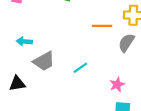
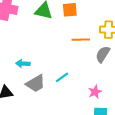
cyan arrow: (24, 41) -> (23, 64), moved
gray trapezoid: (44, 61) -> (35, 84), moved

